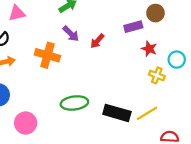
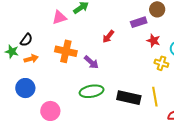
pink triangle: (17, 13) -> (59, 18), moved
purple arrow: (71, 34) -> (91, 62), moved
yellow line: (147, 113) -> (155, 97), turned -66

